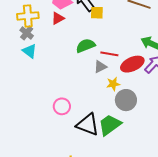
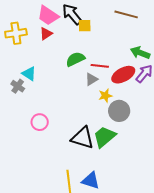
gray cross: (27, 33) -> (18, 86), moved
cyan triangle: (29, 51) -> (29, 74), moved
pink circle: (62, 106) -> (40, 122), moved

